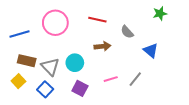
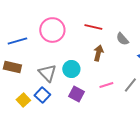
brown arrow: (102, 46) -> (98, 53), turned -70
brown rectangle: (27, 61) -> (12, 67), moved
yellow square: (18, 81) -> (23, 100), moved

